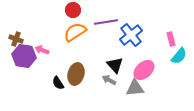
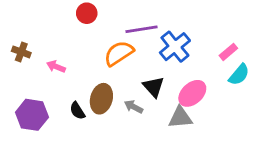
red circle: (73, 10) -> (87, 13), moved
orange semicircle: (75, 32) -> (119, 53), moved
pink rectangle: (171, 39) -> (228, 52), turned 64
purple hexagon: (24, 56) -> (32, 115), moved
gray arrow: (109, 80) -> (134, 107), moved

